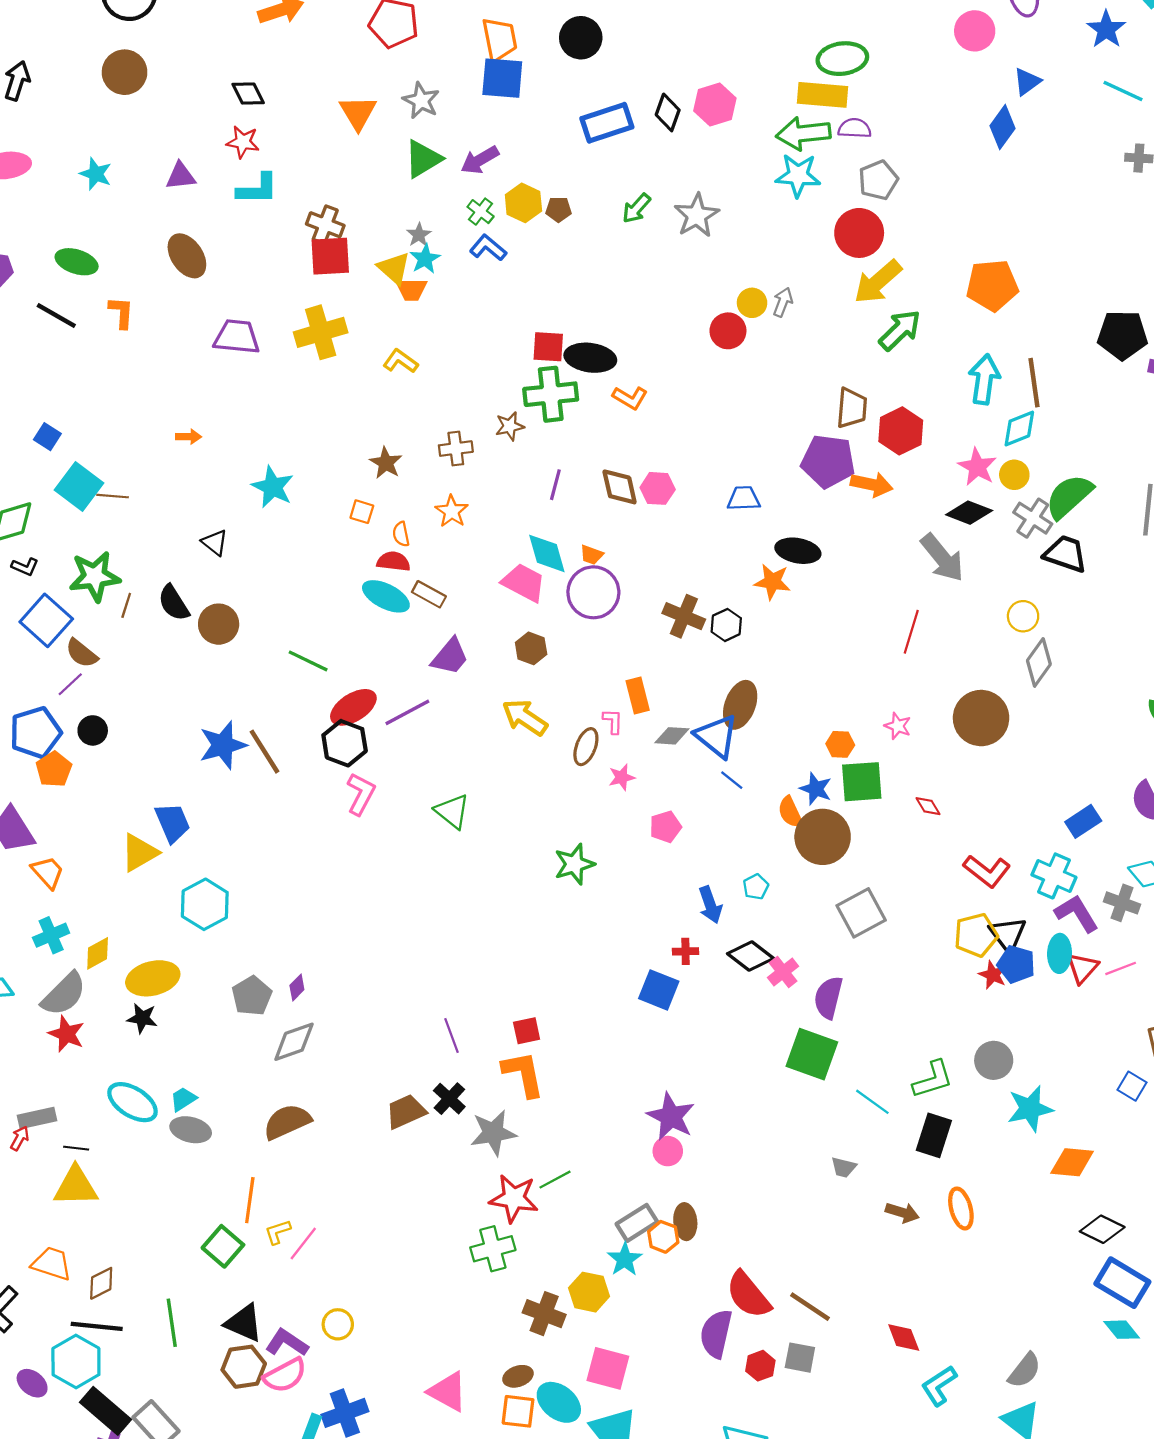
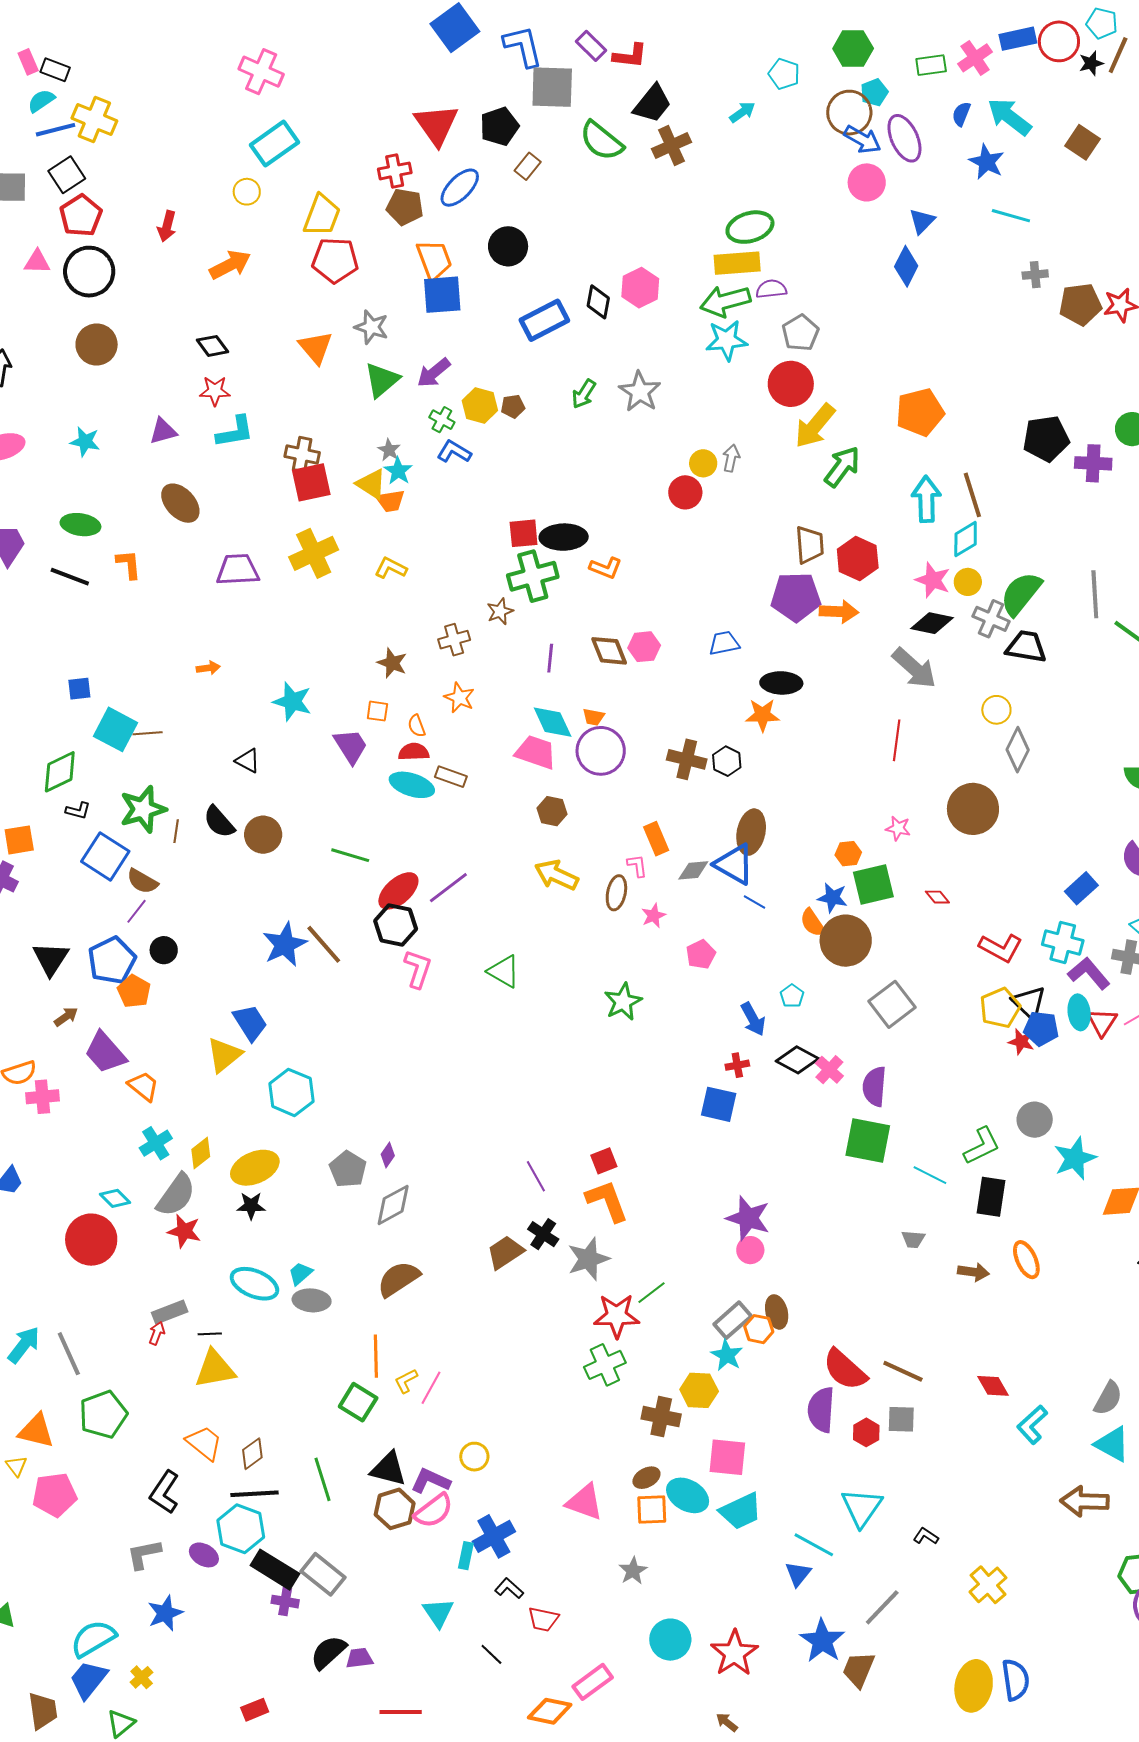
blue square: (47, 437) -> (79, 689), turned -30
purple trapezoid: (450, 657) -> (351, 746), moved, turned -63
orange trapezoid: (52, 1264) -> (204, 1443), turned 30

